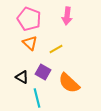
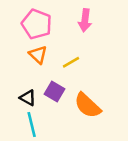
cyan line: (37, 98) -> (32, 125), moved

